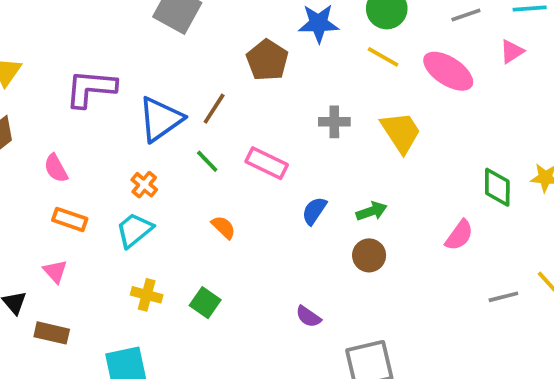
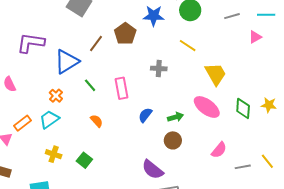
yellow line: (383, 57) -> (188, 46), moved
pink ellipse: (448, 71) -> (207, 107), moved
brown line: (214, 109) -> (96, 44), moved
yellow trapezoid: (401, 132) -> (216, 74), moved
pink rectangle: (267, 163) -> (121, 88), turned 50
orange rectangle: (70, 219) -> (22, 123), moved, turned -60
pink semicircle: (459, 235) -> (219, 150), moved
purple semicircle: (308, 317) -> (153, 170), moved, size x1.6

